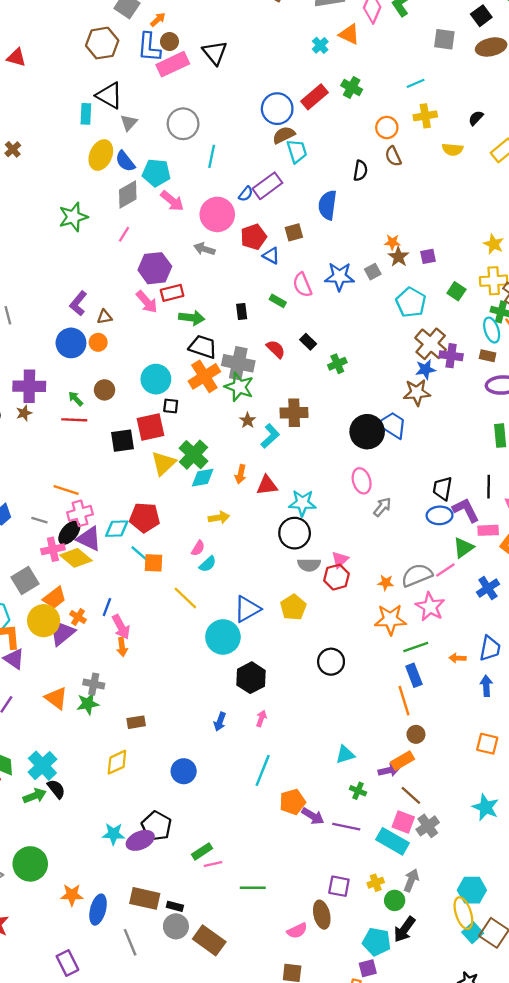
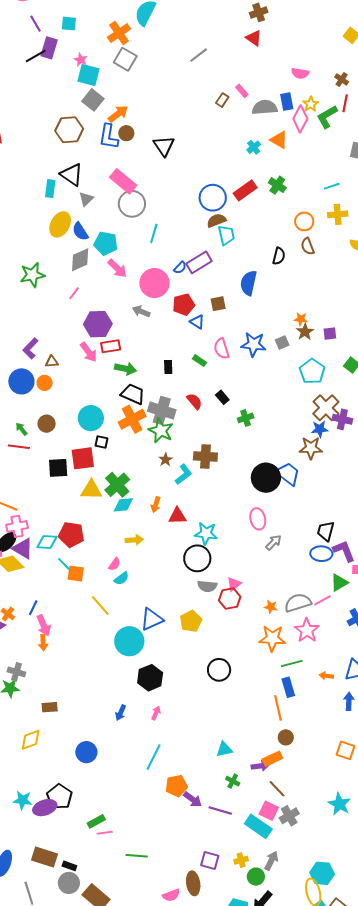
orange arrow: (158, 20) -> (118, 114), size x1.5
pink rectangle: (173, 64) -> (123, 181), moved, turned 60
yellow triangle: (163, 463) -> (91, 490), turned 40

